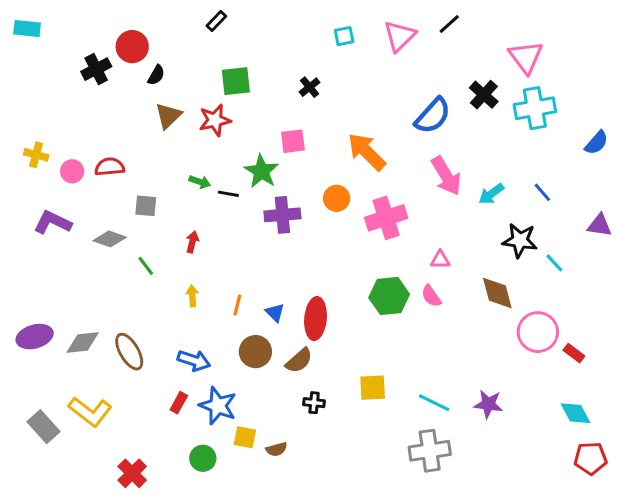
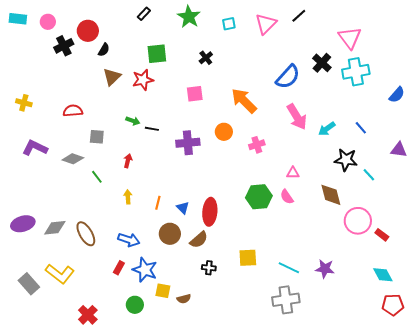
pink circle: (72, 171) -> (48, 22), moved
green star: (261, 171) -> (189, 17), moved
pink cross: (386, 218) -> (257, 145), size x0.6

